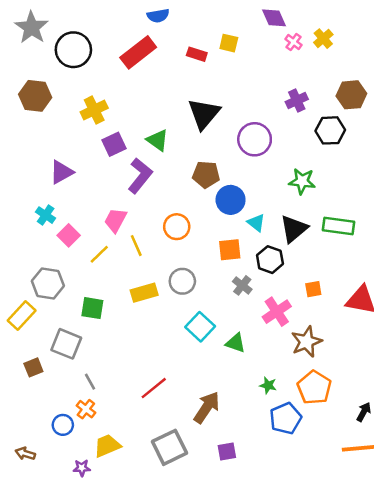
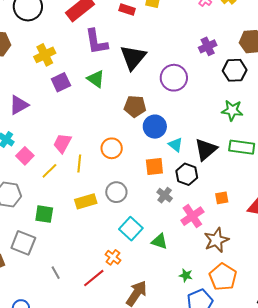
purple L-shape: (140, 176) -> (96, 42), moved, turned 132
green star: (302, 181) -> (232, 110), moved
yellow line: (136, 246) -> (79, 164), turned 30
gray line: (90, 382) -> (56, 273), moved
orange cross: (86, 409) -> (113, 257), moved

